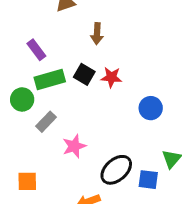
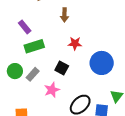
black square: (84, 74) -> (62, 68), moved
green circle: (22, 99) -> (15, 71), moved
blue circle: (151, 108) -> (102, 63), size x1.5

